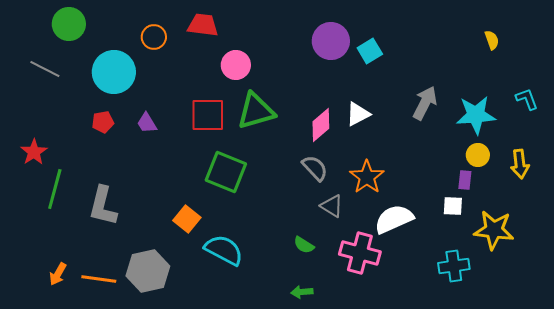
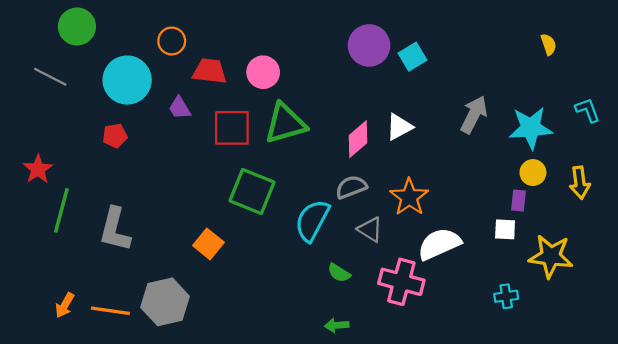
red trapezoid: (203, 25) -> (210, 71), moved
purple trapezoid: (147, 123) -> (180, 108), moved
gray semicircle: (315, 168) -> (351, 187), turned -68
cyan semicircle: (224, 250) -> (312, 220), moved, turned -90
cyan cross: (454, 266) -> (506, 296), size x0.7

